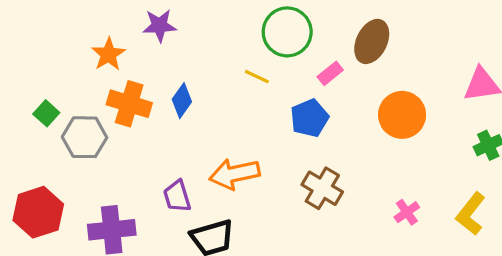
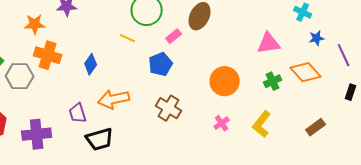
orange star: (108, 54) -> (35, 24), turned 30
blue diamond: (182, 101) -> (91, 64), moved
orange circle: (402, 115) -> (225, 81), moved

